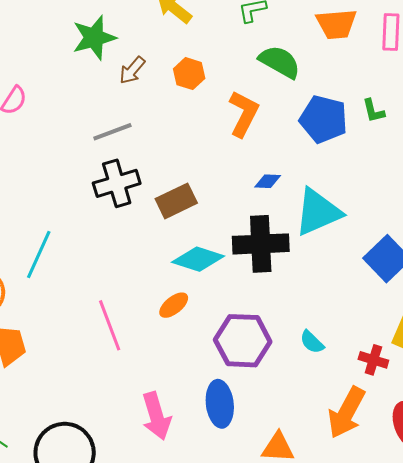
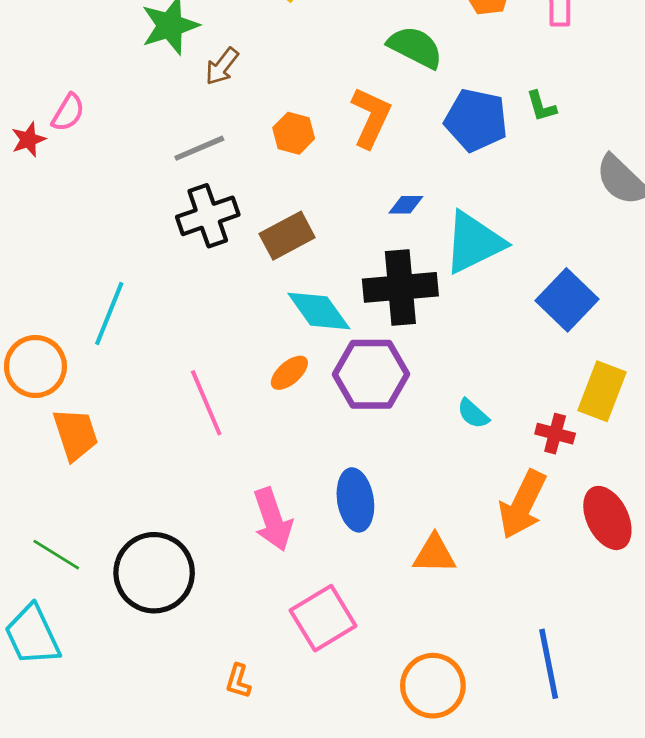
orange hexagon: (189, 74) -> (294, 133), moved
cyan diamond: (198, 259) -> (319, 311), turned 39
purple hexagon: (243, 341) -> (371, 374), moved

